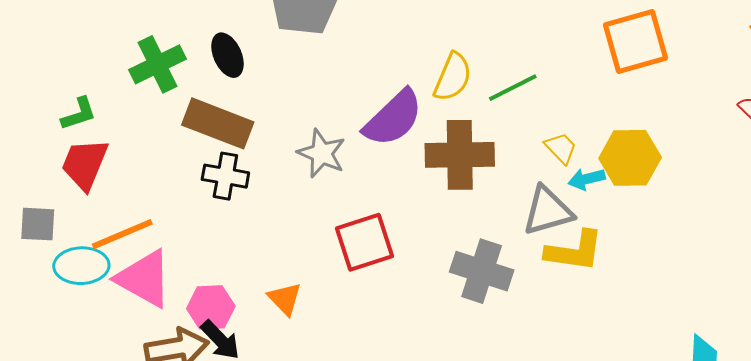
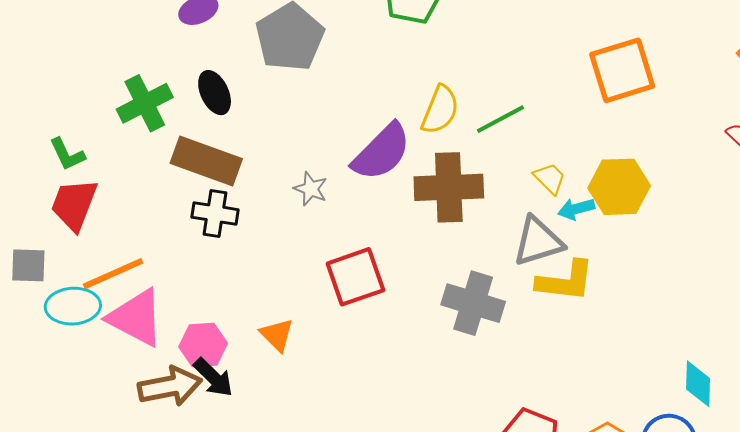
green L-shape: (79, 114) -> (67, 154), turned 84
gray star: (322, 153) -> (311, 189), size x0.7

